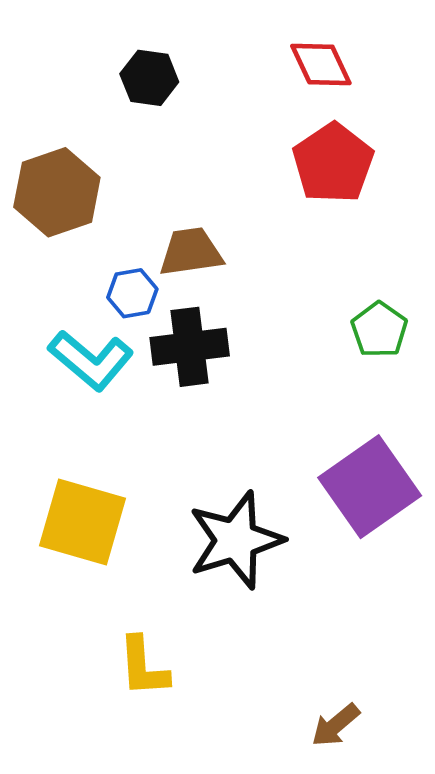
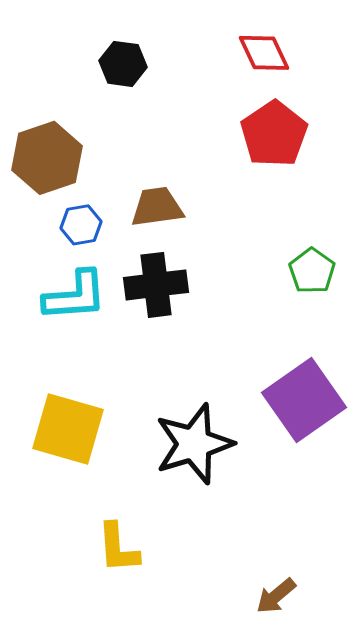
blue hexagon: (132, 293) -> (81, 225), moved
cyan L-shape: (91, 360) -> (75, 296), turned -44

